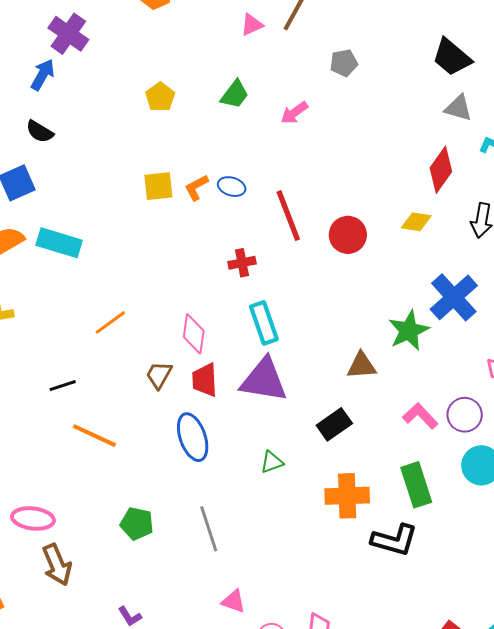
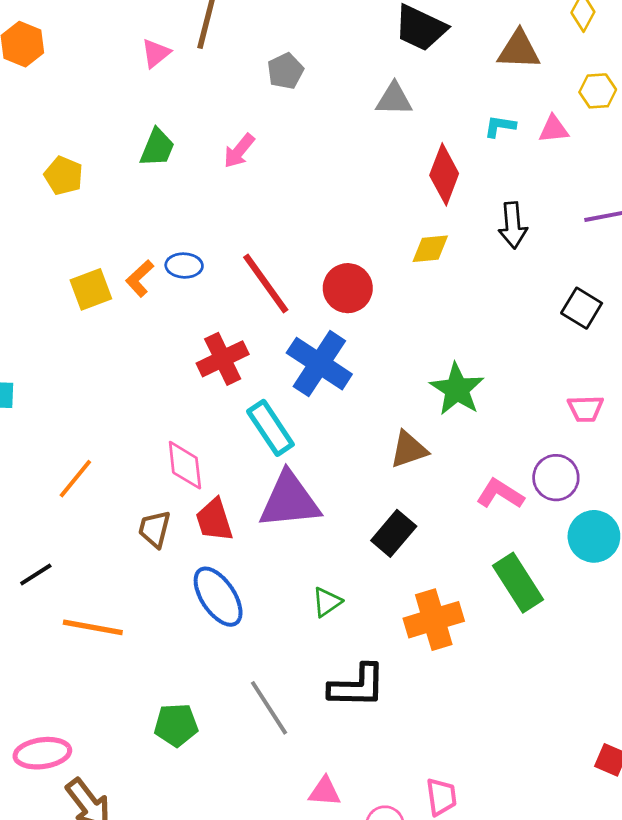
gray triangle: (458, 108) -> (394, 99), moved
red cross: (242, 263) -> (223, 359), size x1.4
blue cross: (454, 297) -> (319, 364), moved
black L-shape: (394, 540) -> (357, 686), moved

